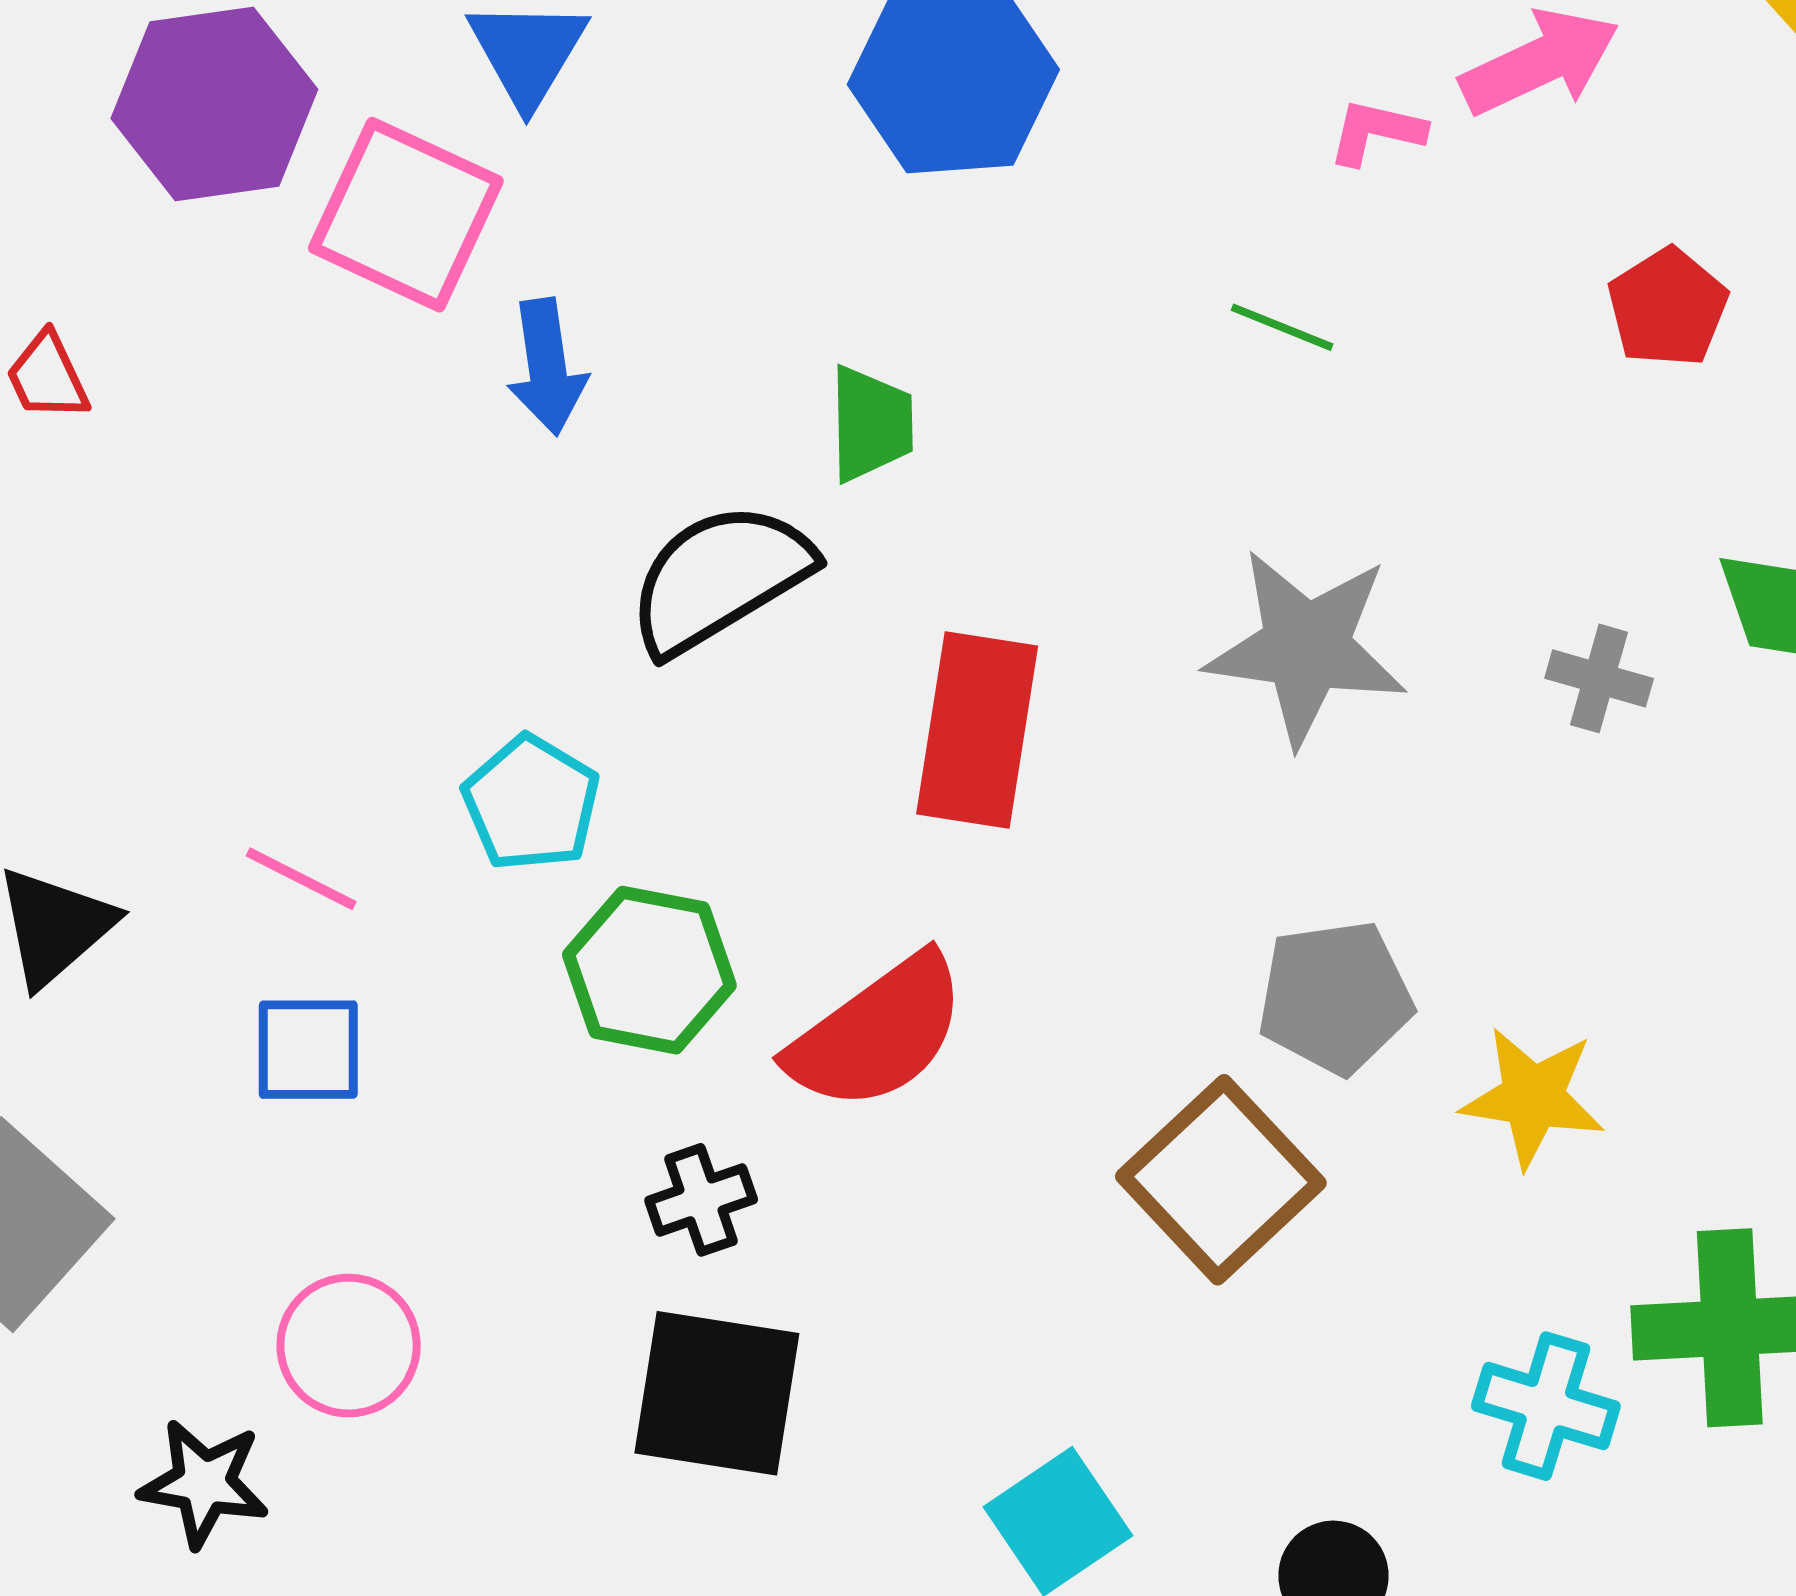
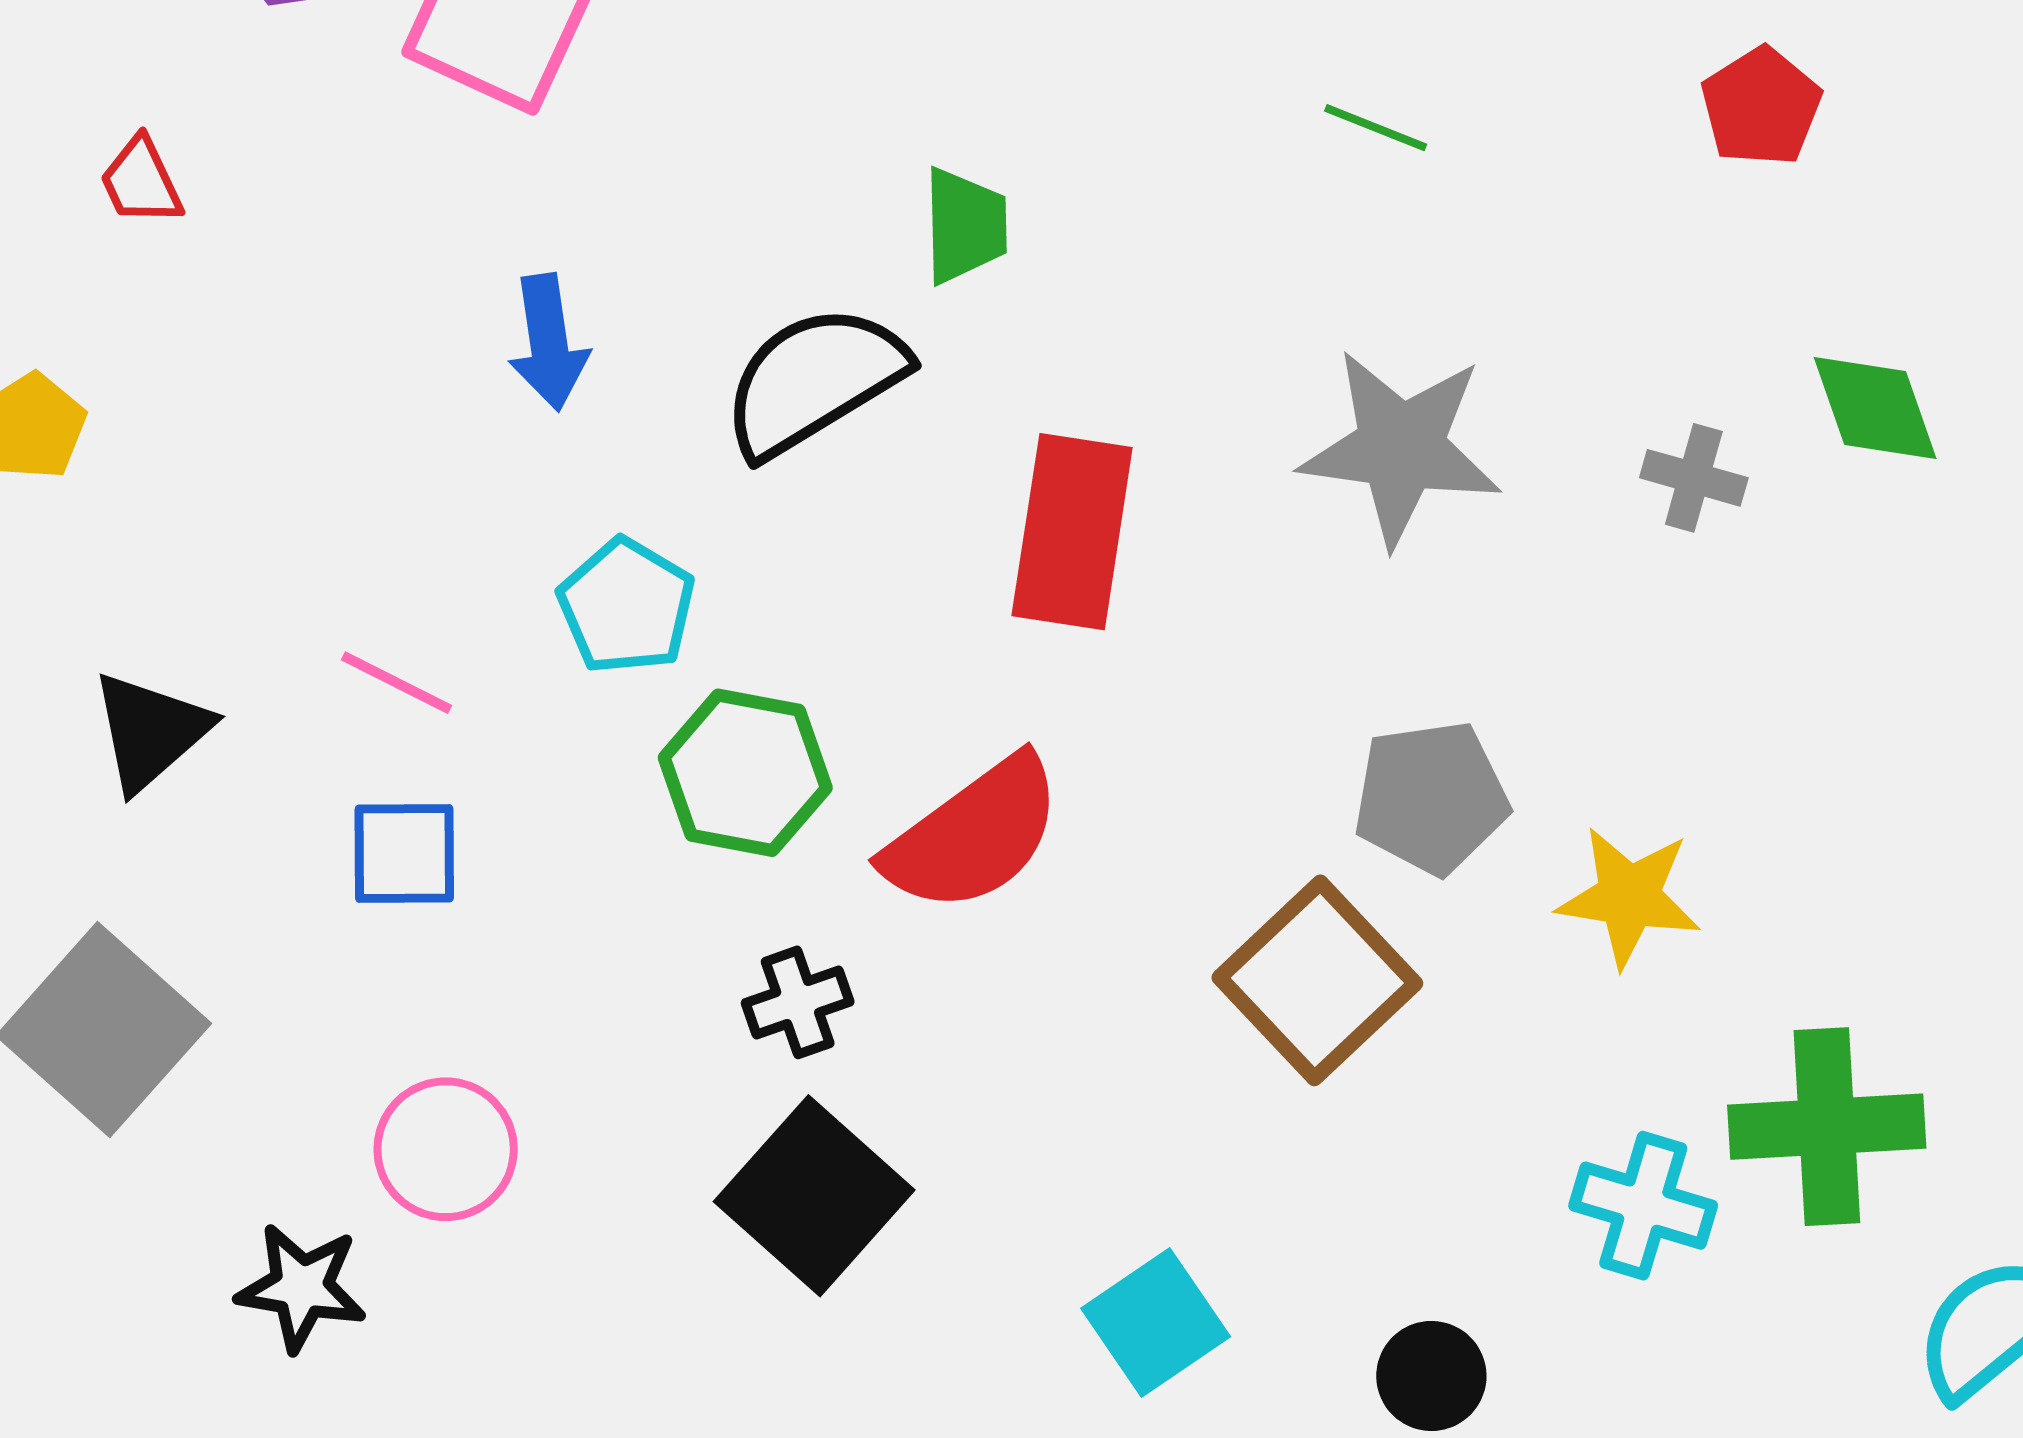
blue arrow: (547, 367) -> (548, 342), moved
black square: (717, 1393) -> (814, 1196), turned 33

